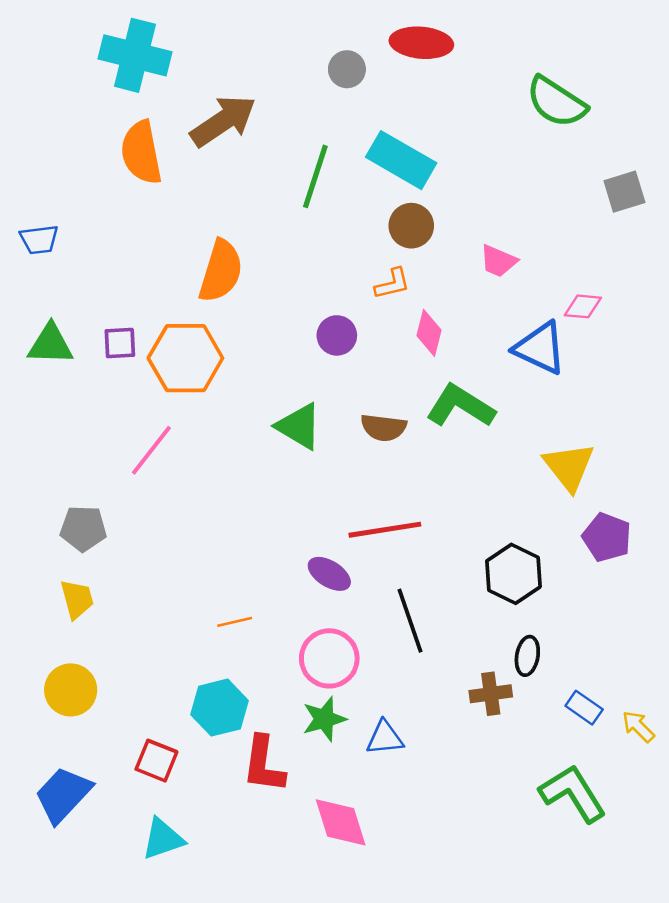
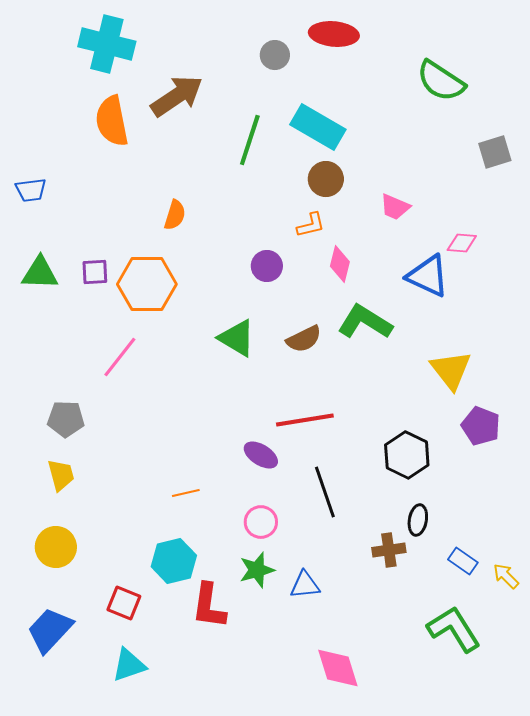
orange semicircle: (221, 271) -> (175, 215), size x0.6
brown semicircle: (384, 428) -> (304, 339), turned -33
pink circle: (329, 658) -> (261, 522), size x0.7
pink diamond: (341, 822) -> (338, 668), moved

